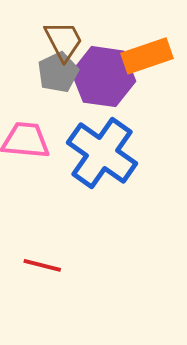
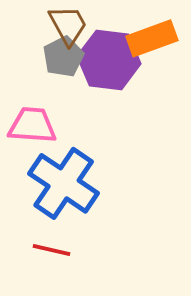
blue cross: (102, 153) -> (64, 183), moved

